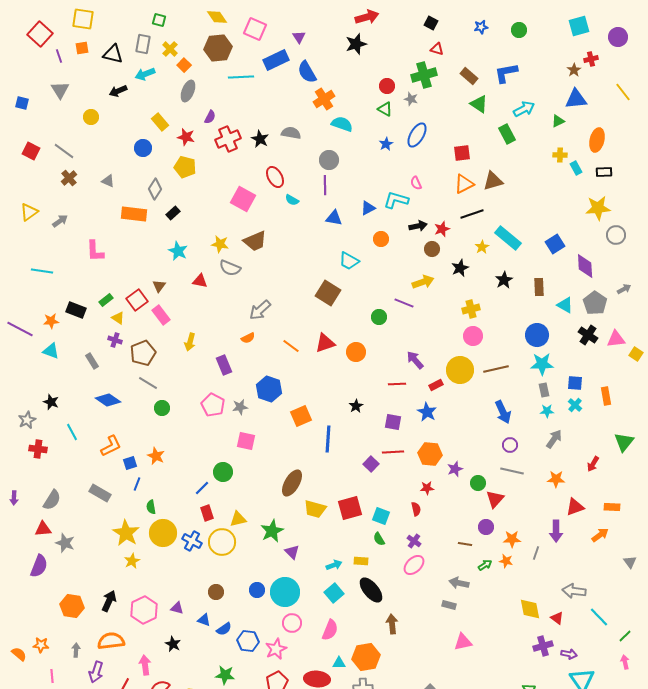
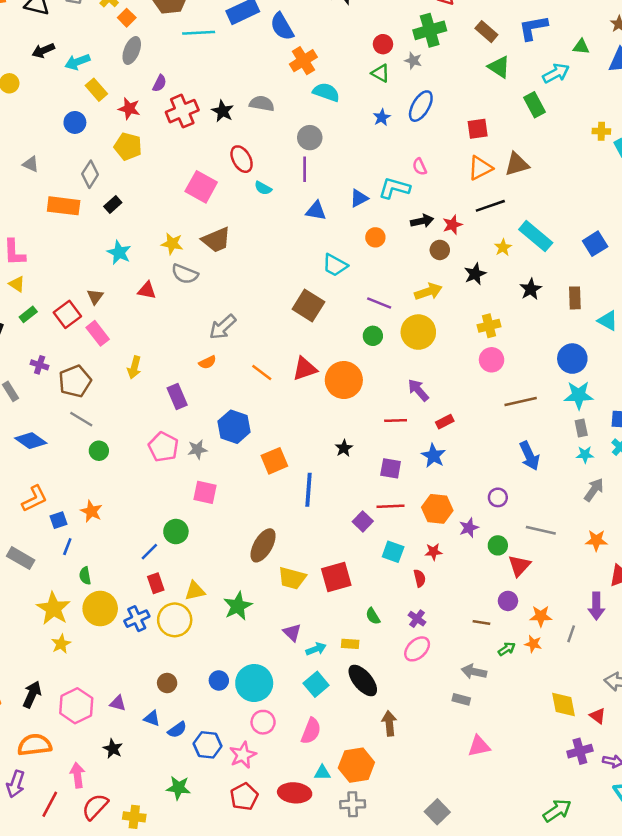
cyan arrow: (145, 74) -> (77, 62), moved
green triangle: (558, 121) -> (581, 47), moved, turned 32
purple line: (404, 303) -> (379, 303), moved
yellow triangle: (118, 318) -> (17, 284), moved
orange circle: (356, 352) -> (344, 380), size x1.5
yellow circle: (460, 370) -> (418, 332), moved
purple circle: (510, 445) -> (498, 497), moved
cyan square: (381, 516) -> (393, 552), moved
blue cross: (192, 541) -> (137, 619), turned 36
purple triangle: (292, 552) -> (292, 633), moved

